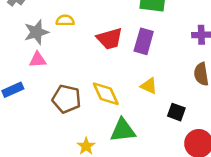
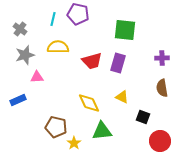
yellow semicircle: (65, 20) -> (58, 47), size x1.5
gray star: (36, 32) -> (25, 55), moved
brown pentagon: (66, 99) -> (56, 127), moved

